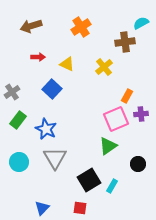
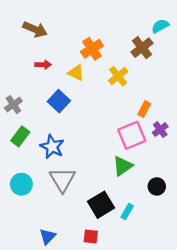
brown arrow: (31, 26) -> (35, 29), turned -140
orange cross: (81, 27) -> (92, 49), moved
brown cross: (125, 42) -> (142, 48), turned -30
purple cross: (141, 114) -> (160, 130), turned -32

